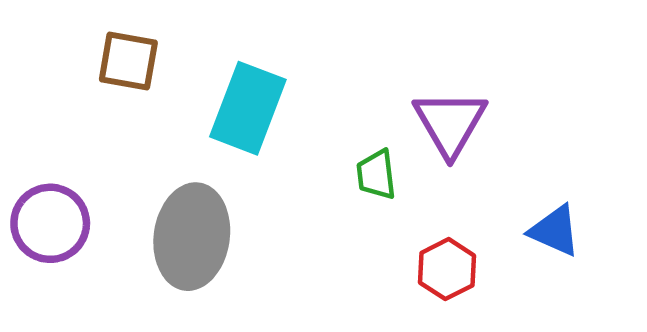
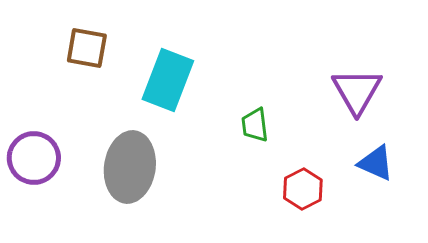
purple triangle: (450, 123) -> (357, 91), moved

